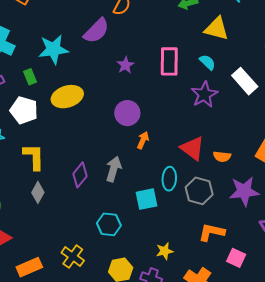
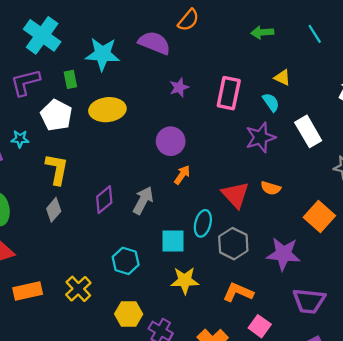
yellow triangle: (216, 29) -> (282, 78), moved, size x0.6
purple semicircle: (96, 31) -> (154, 43), turned -124
orange semicircle: (222, 157) -> (271, 188), moved
yellow star: (165, 251) -> (185, 280), moved, size x1.4

